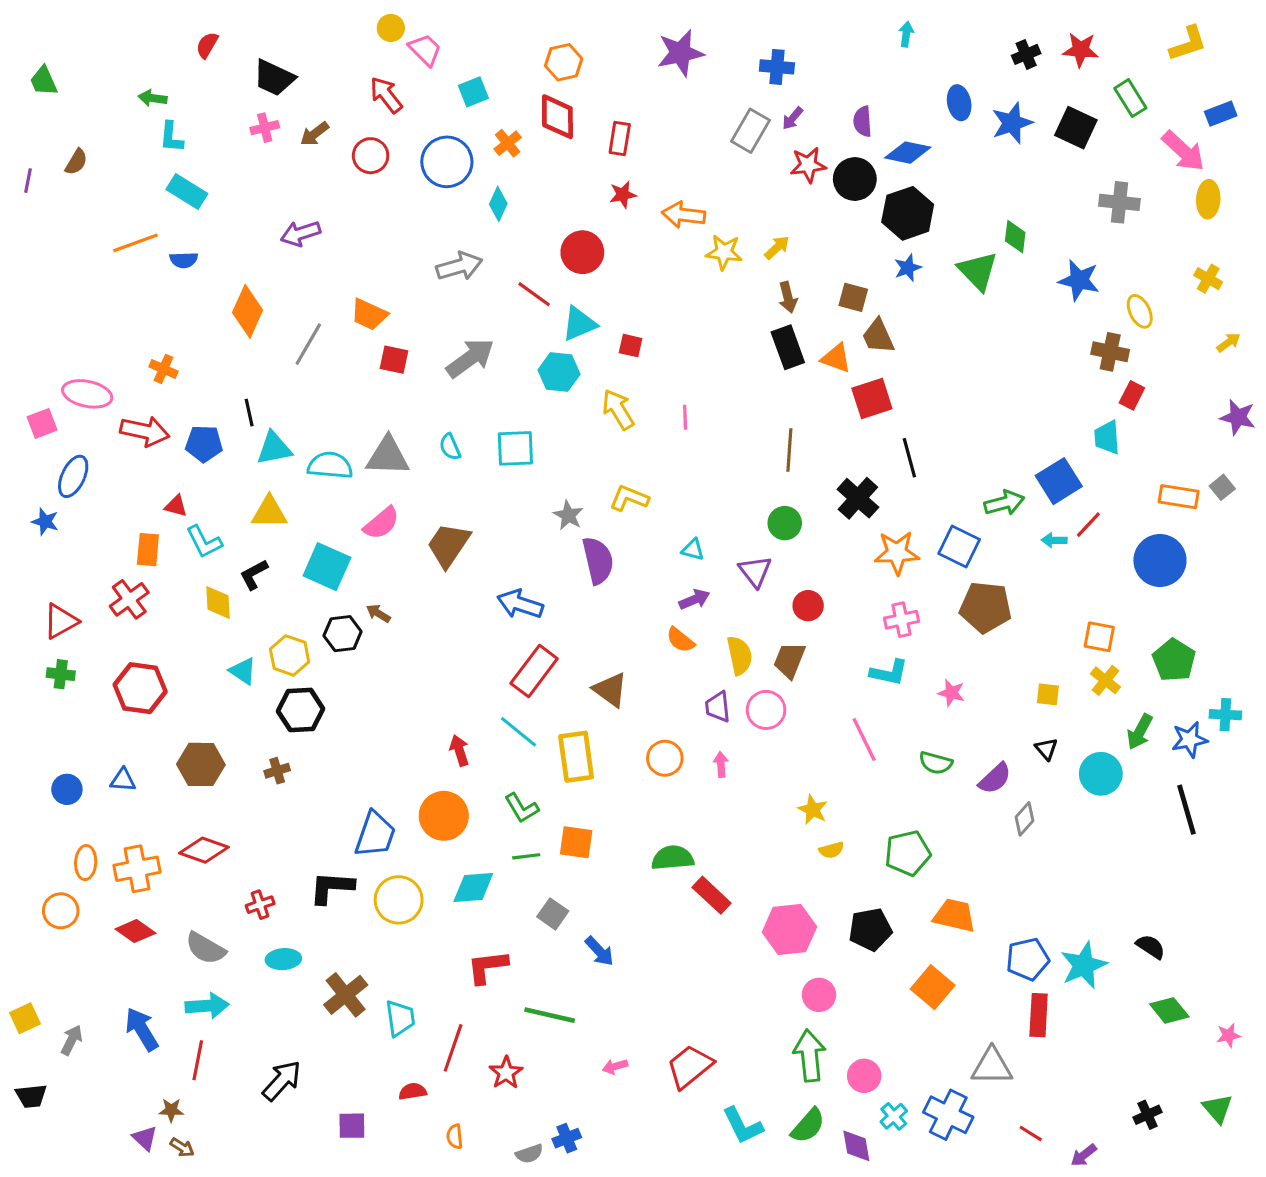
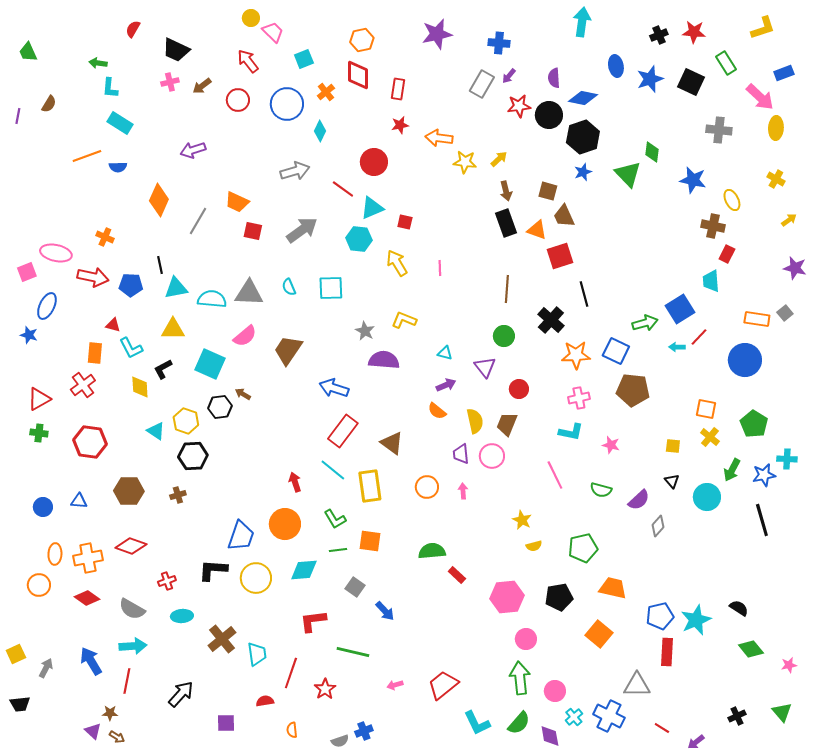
cyan arrow: (906, 34) -> (582, 22), size x1.8
purple semicircle: (598, 560) -> (384, 360), turned -72
red rectangle: (712, 895) -> (457, 575), size x0.7

